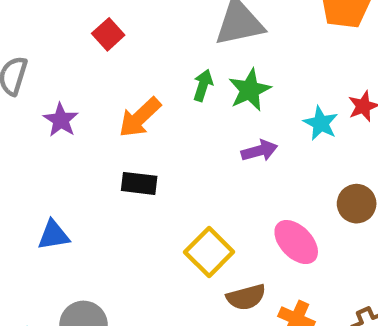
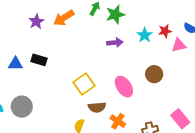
purple star: (61, 120) -> (36, 22), moved
black rectangle: (139, 183) -> (39, 60), moved

